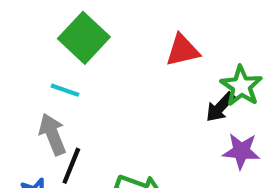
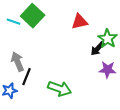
cyan line: (65, 90) -> (14, 22), moved

